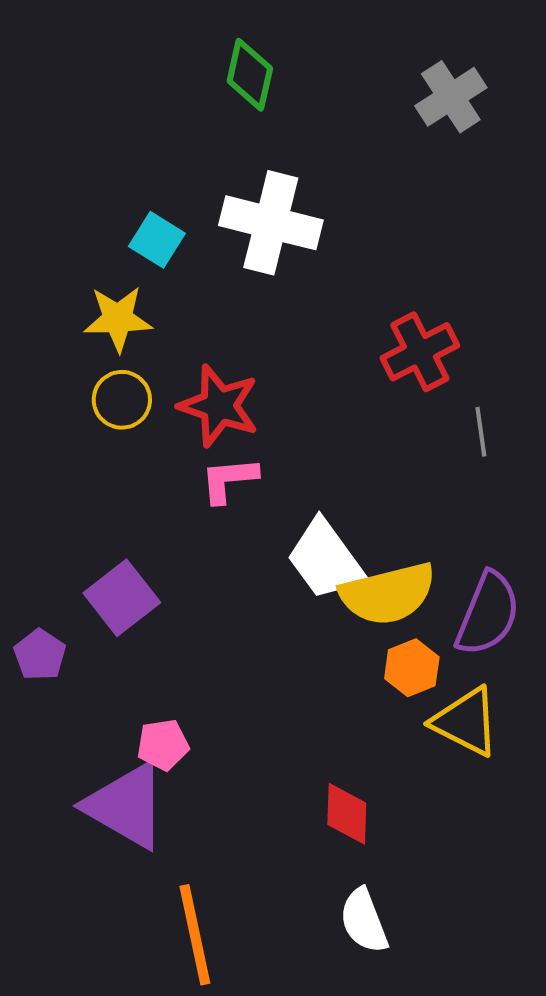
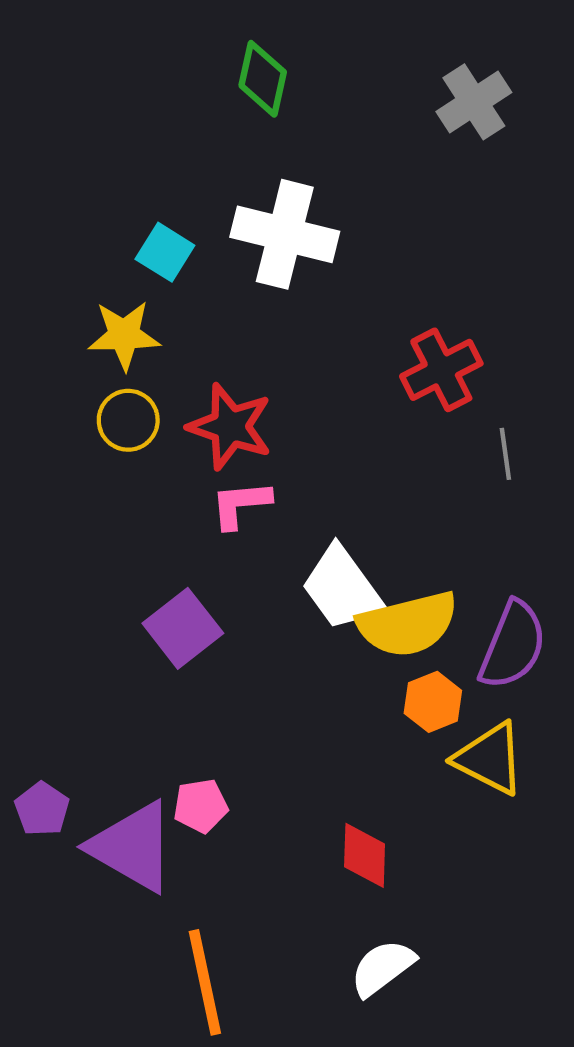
purple square: (122, 598) -> (183, 628), moved
purple pentagon: (40, 655) -> (42, 809), moved
pink pentagon: (163, 745) -> (201, 806), moved
white semicircle: (364, 921) -> (382, 968), turned 74

